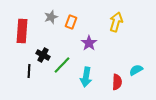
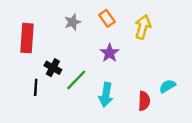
gray star: (51, 17) -> (73, 22), moved
orange rectangle: (71, 22) -> (107, 18), moved, turned -56

